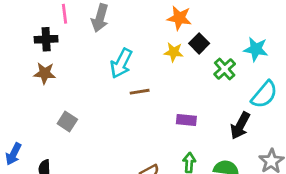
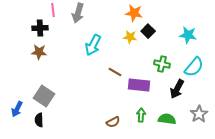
green cross: (225, 69) -> (162, 64), moved, turned -35
brown line: (140, 92) -> (115, 72), moved, turned 40
purple rectangle: (186, 120) -> (139, 85), size x1.5
gray square: (67, 121) -> (44, 96), moved, size x1.5

